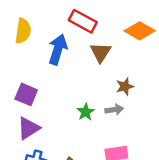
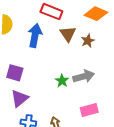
brown star: (125, 86) -> (88, 41), moved
gray arrow: (114, 110) -> (84, 76), size x1.5

